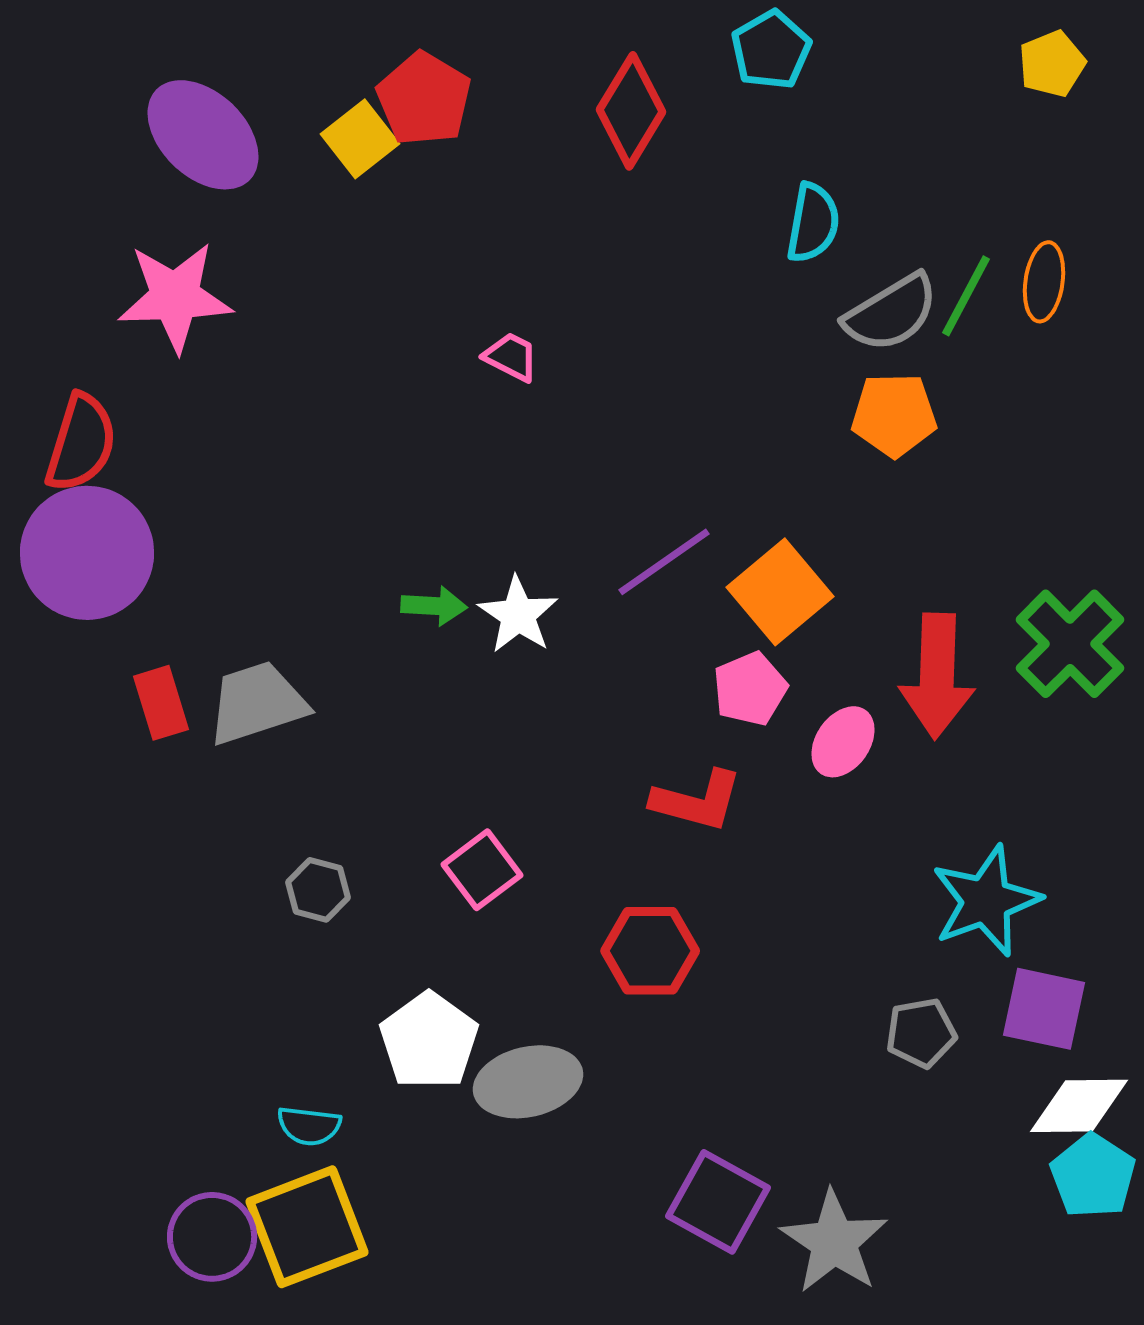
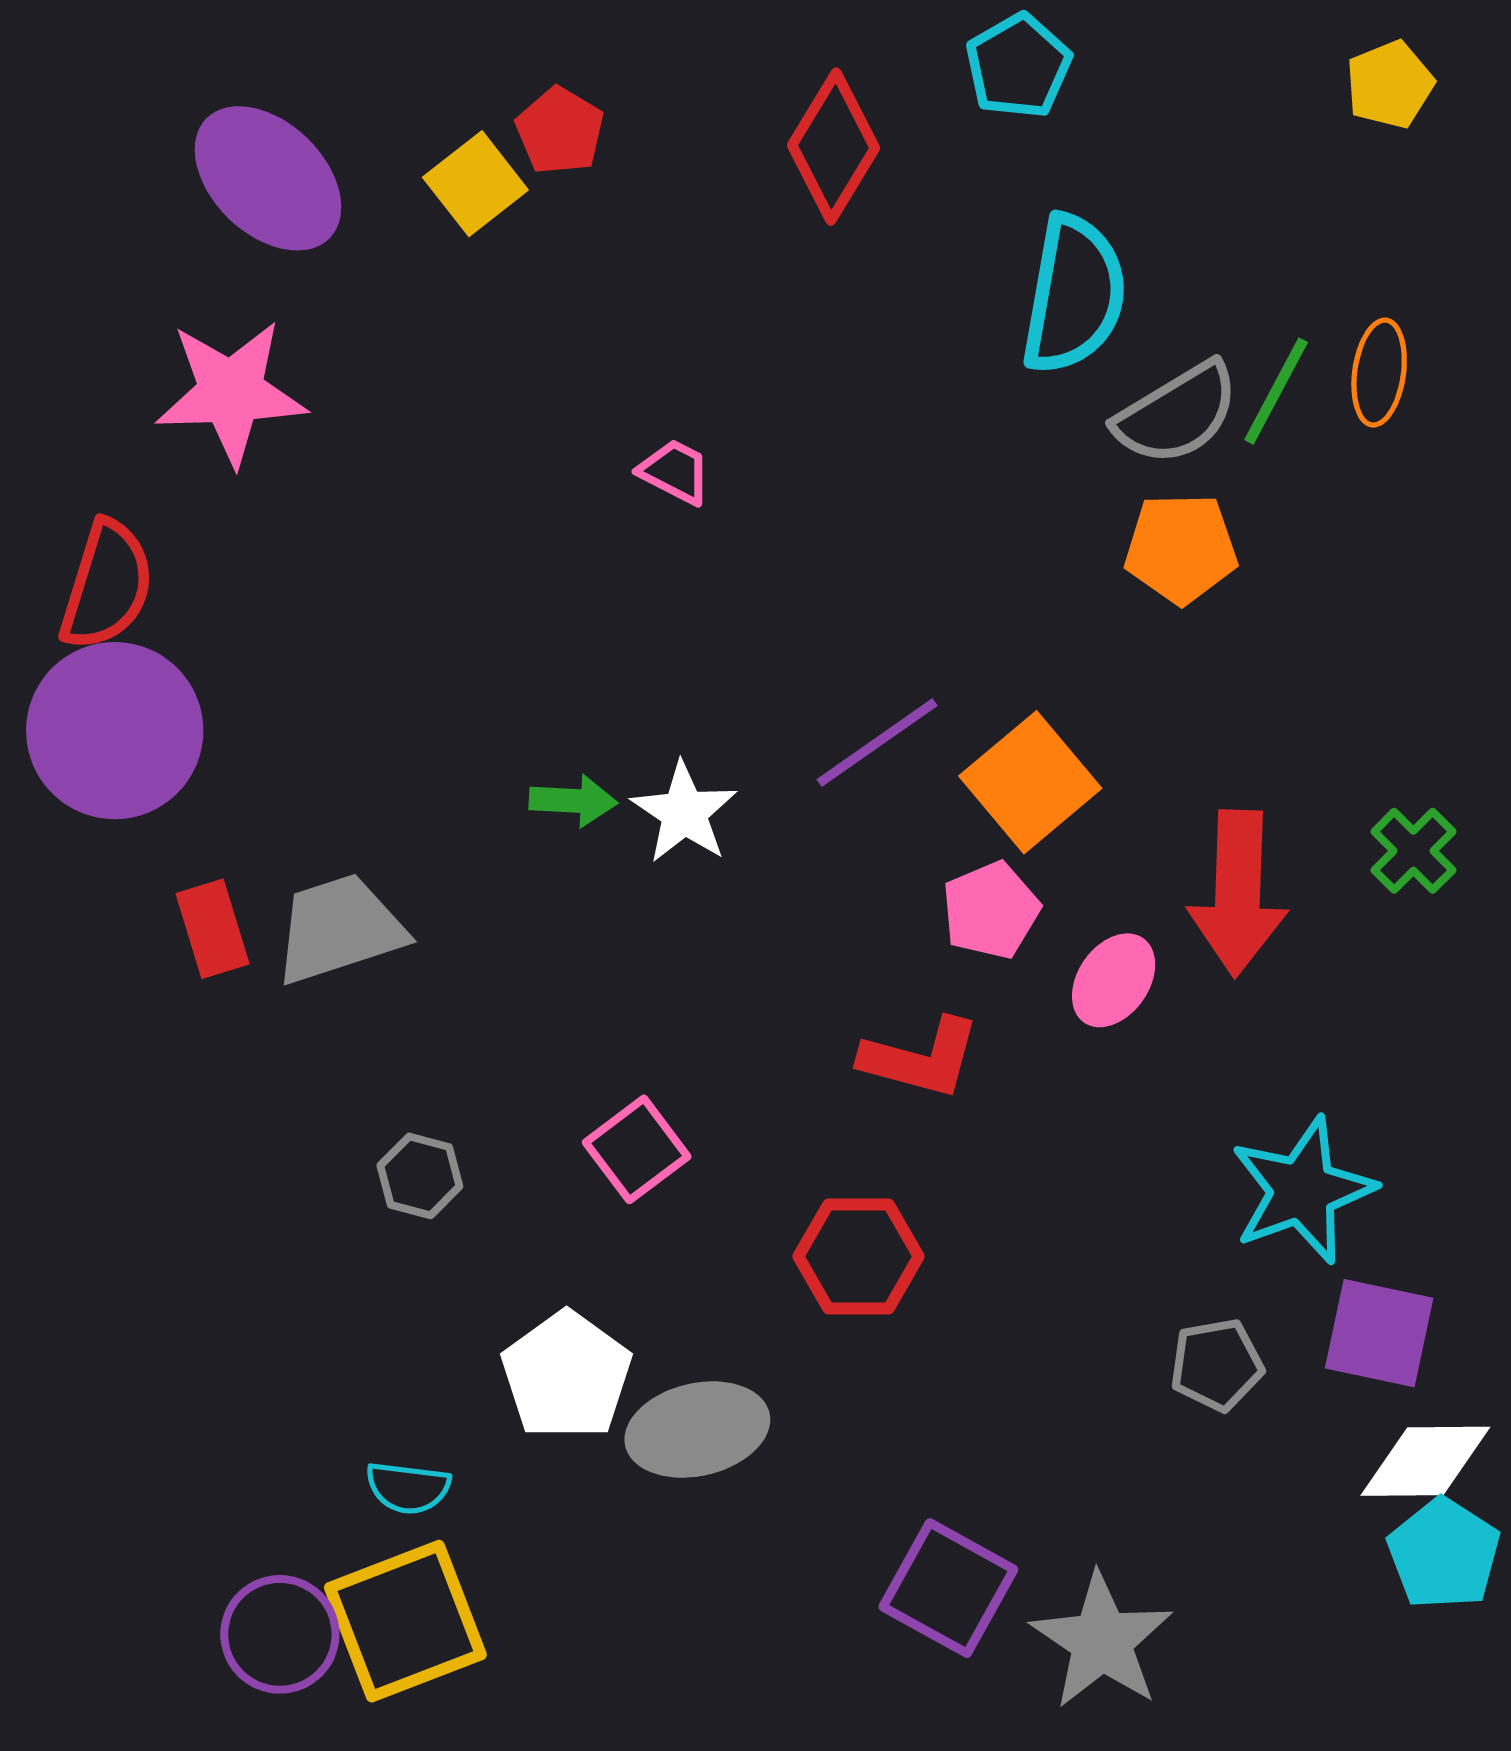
red pentagon: (424, 99) -> (560, 131), size x0.7
cyan semicircle: (813, 223) -> (1074, 295), size x1.5
green cross: (1070, 644) -> (1413, 851), size x0.6

